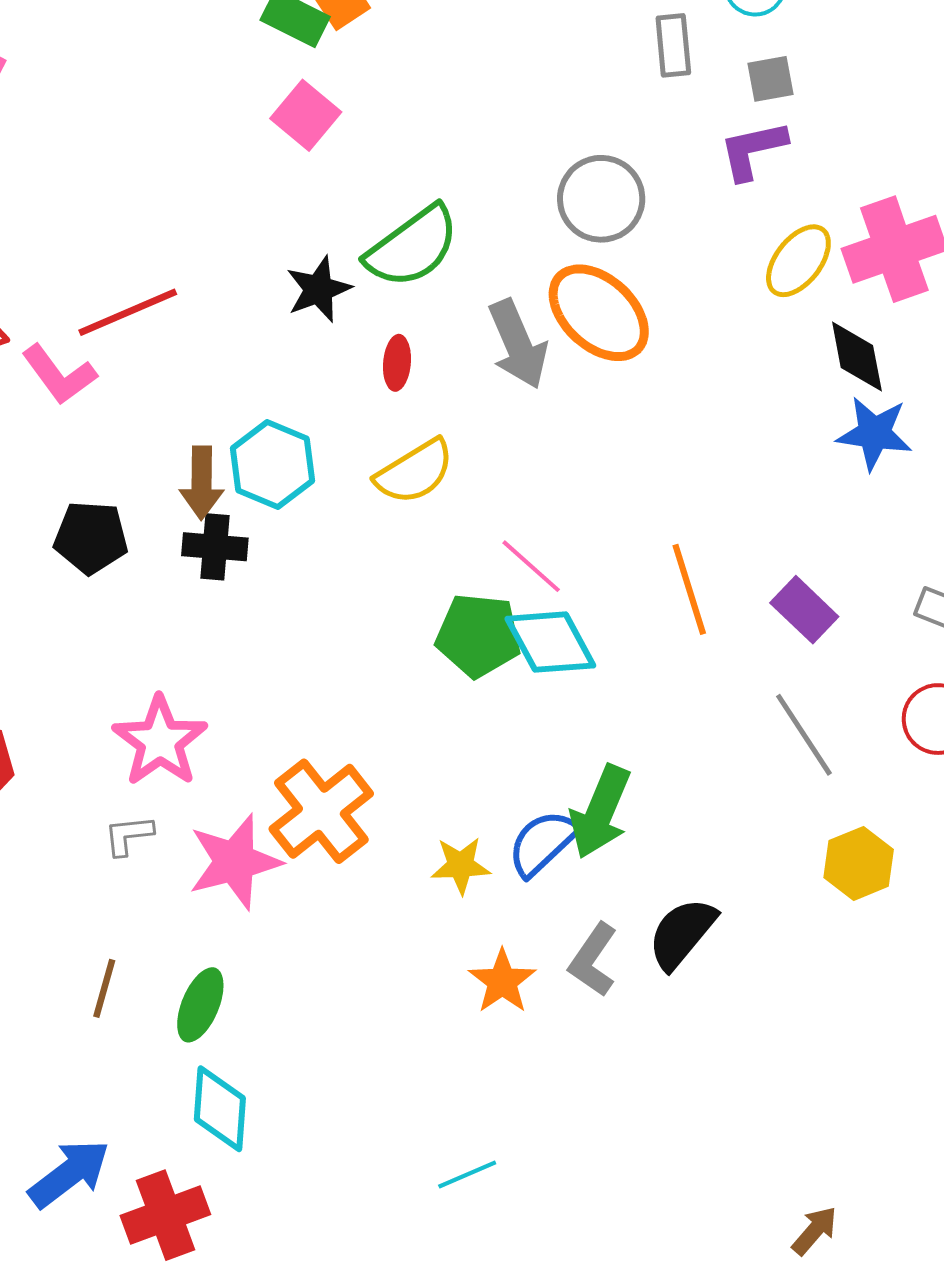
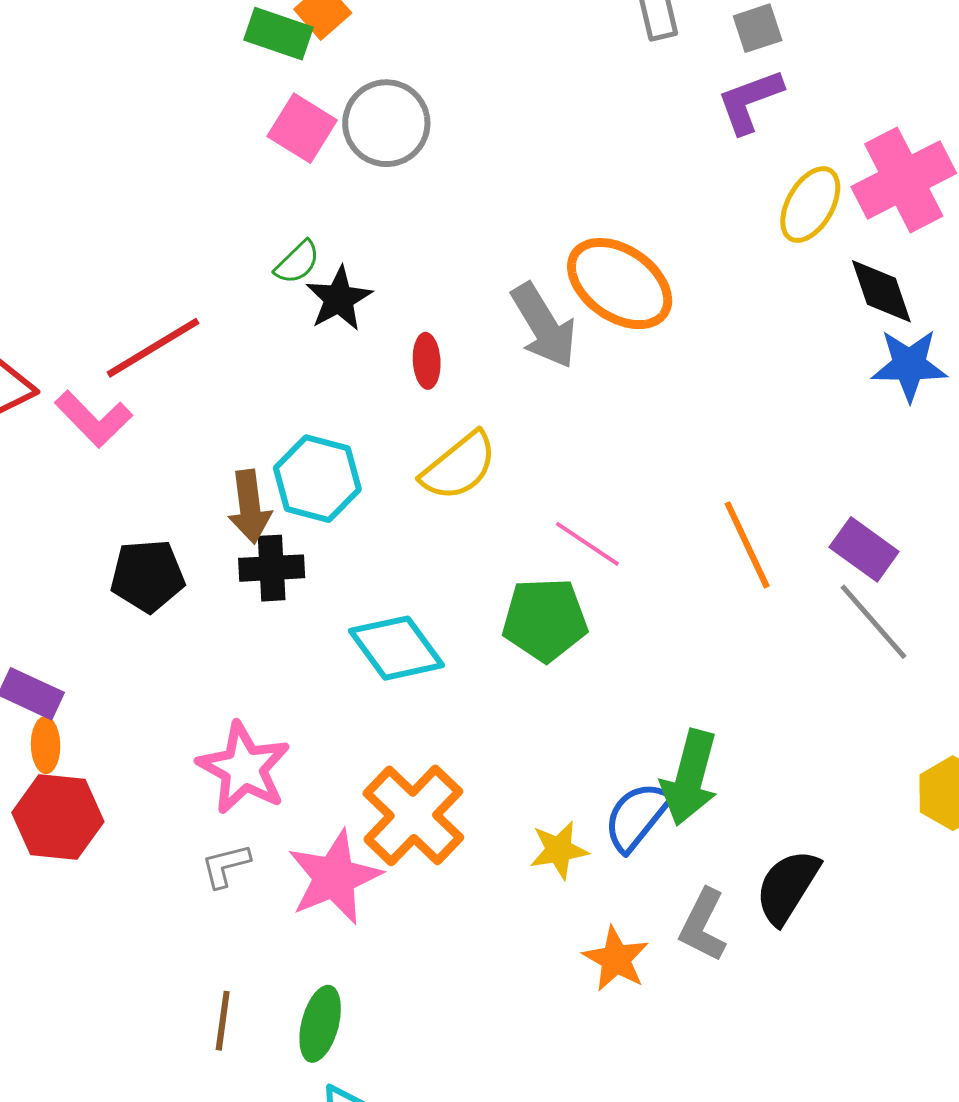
gray circle: (601, 199) -> (386, 123), moved
green semicircle: (412, 247) -> (297, 262), moved, size x0.5
cyan diamond: (550, 642) -> (396, 648), moved
gray line: (804, 735) -> (873, 622), moved

